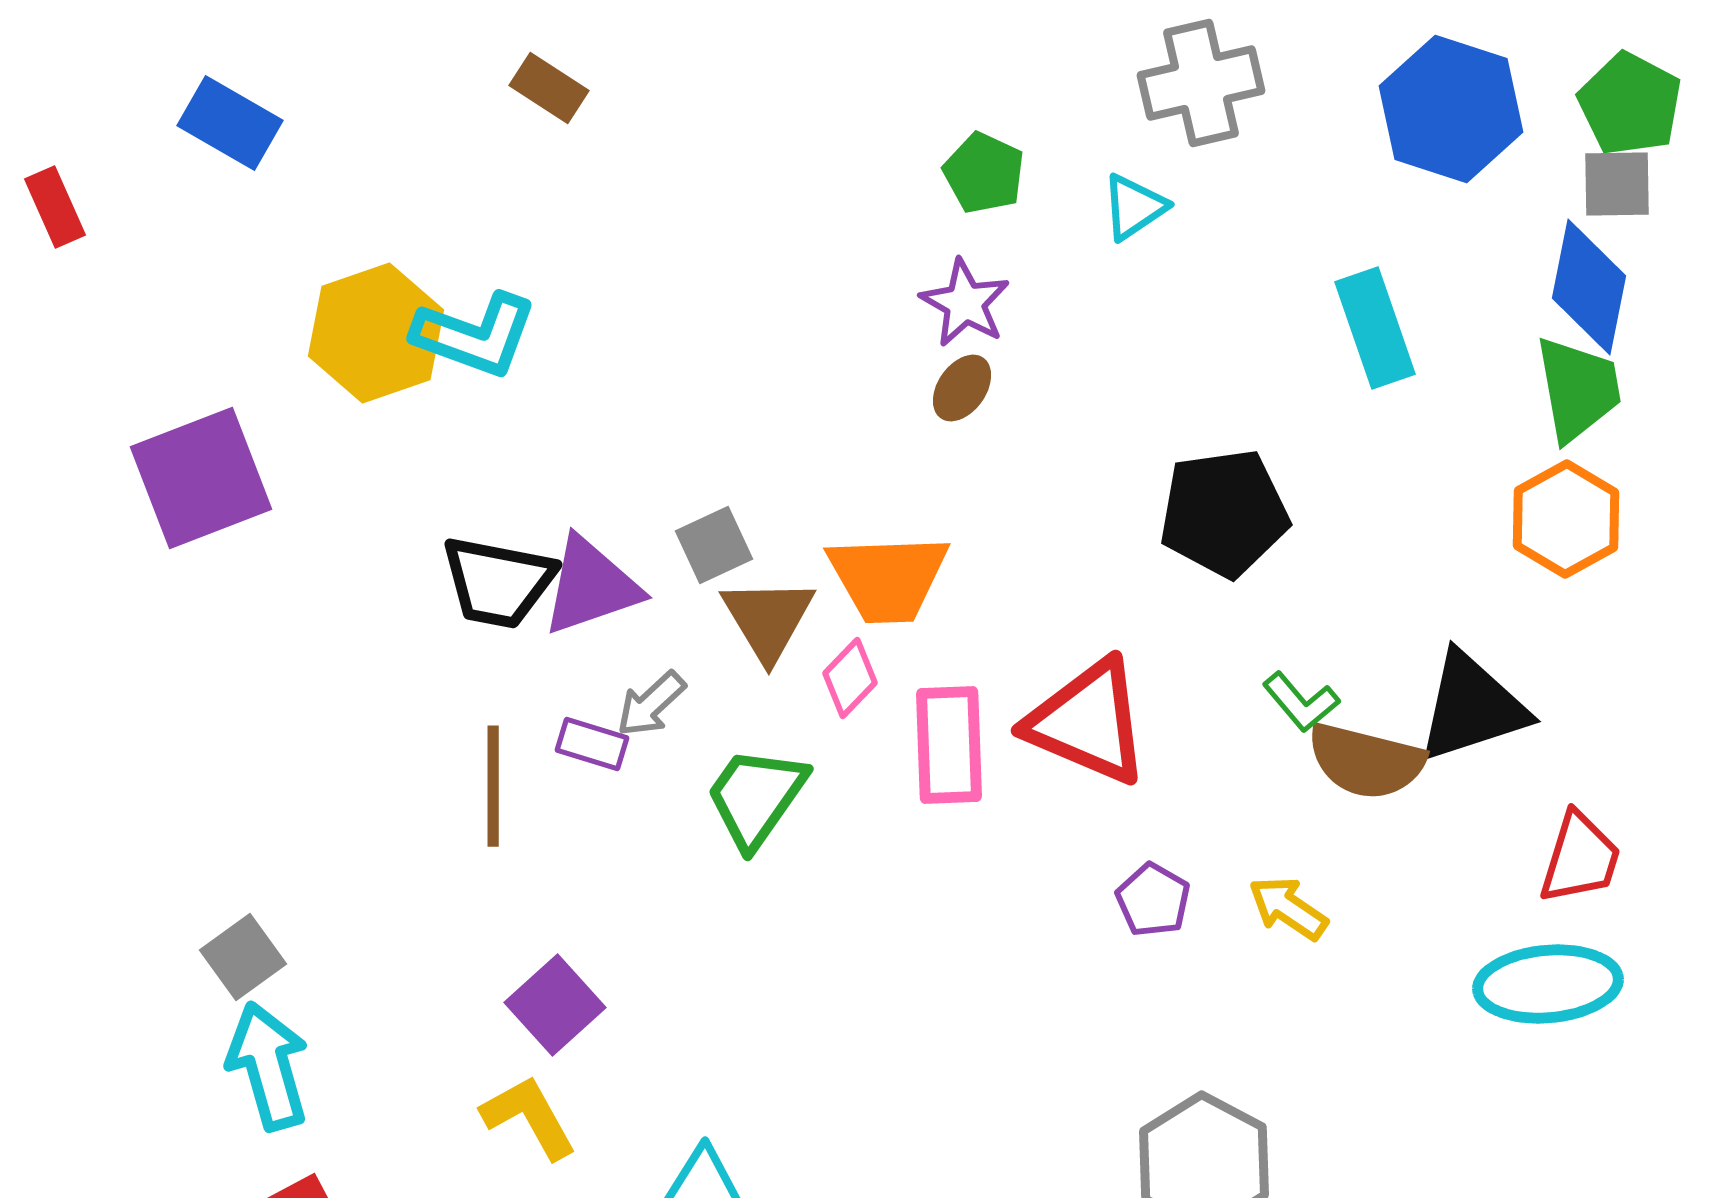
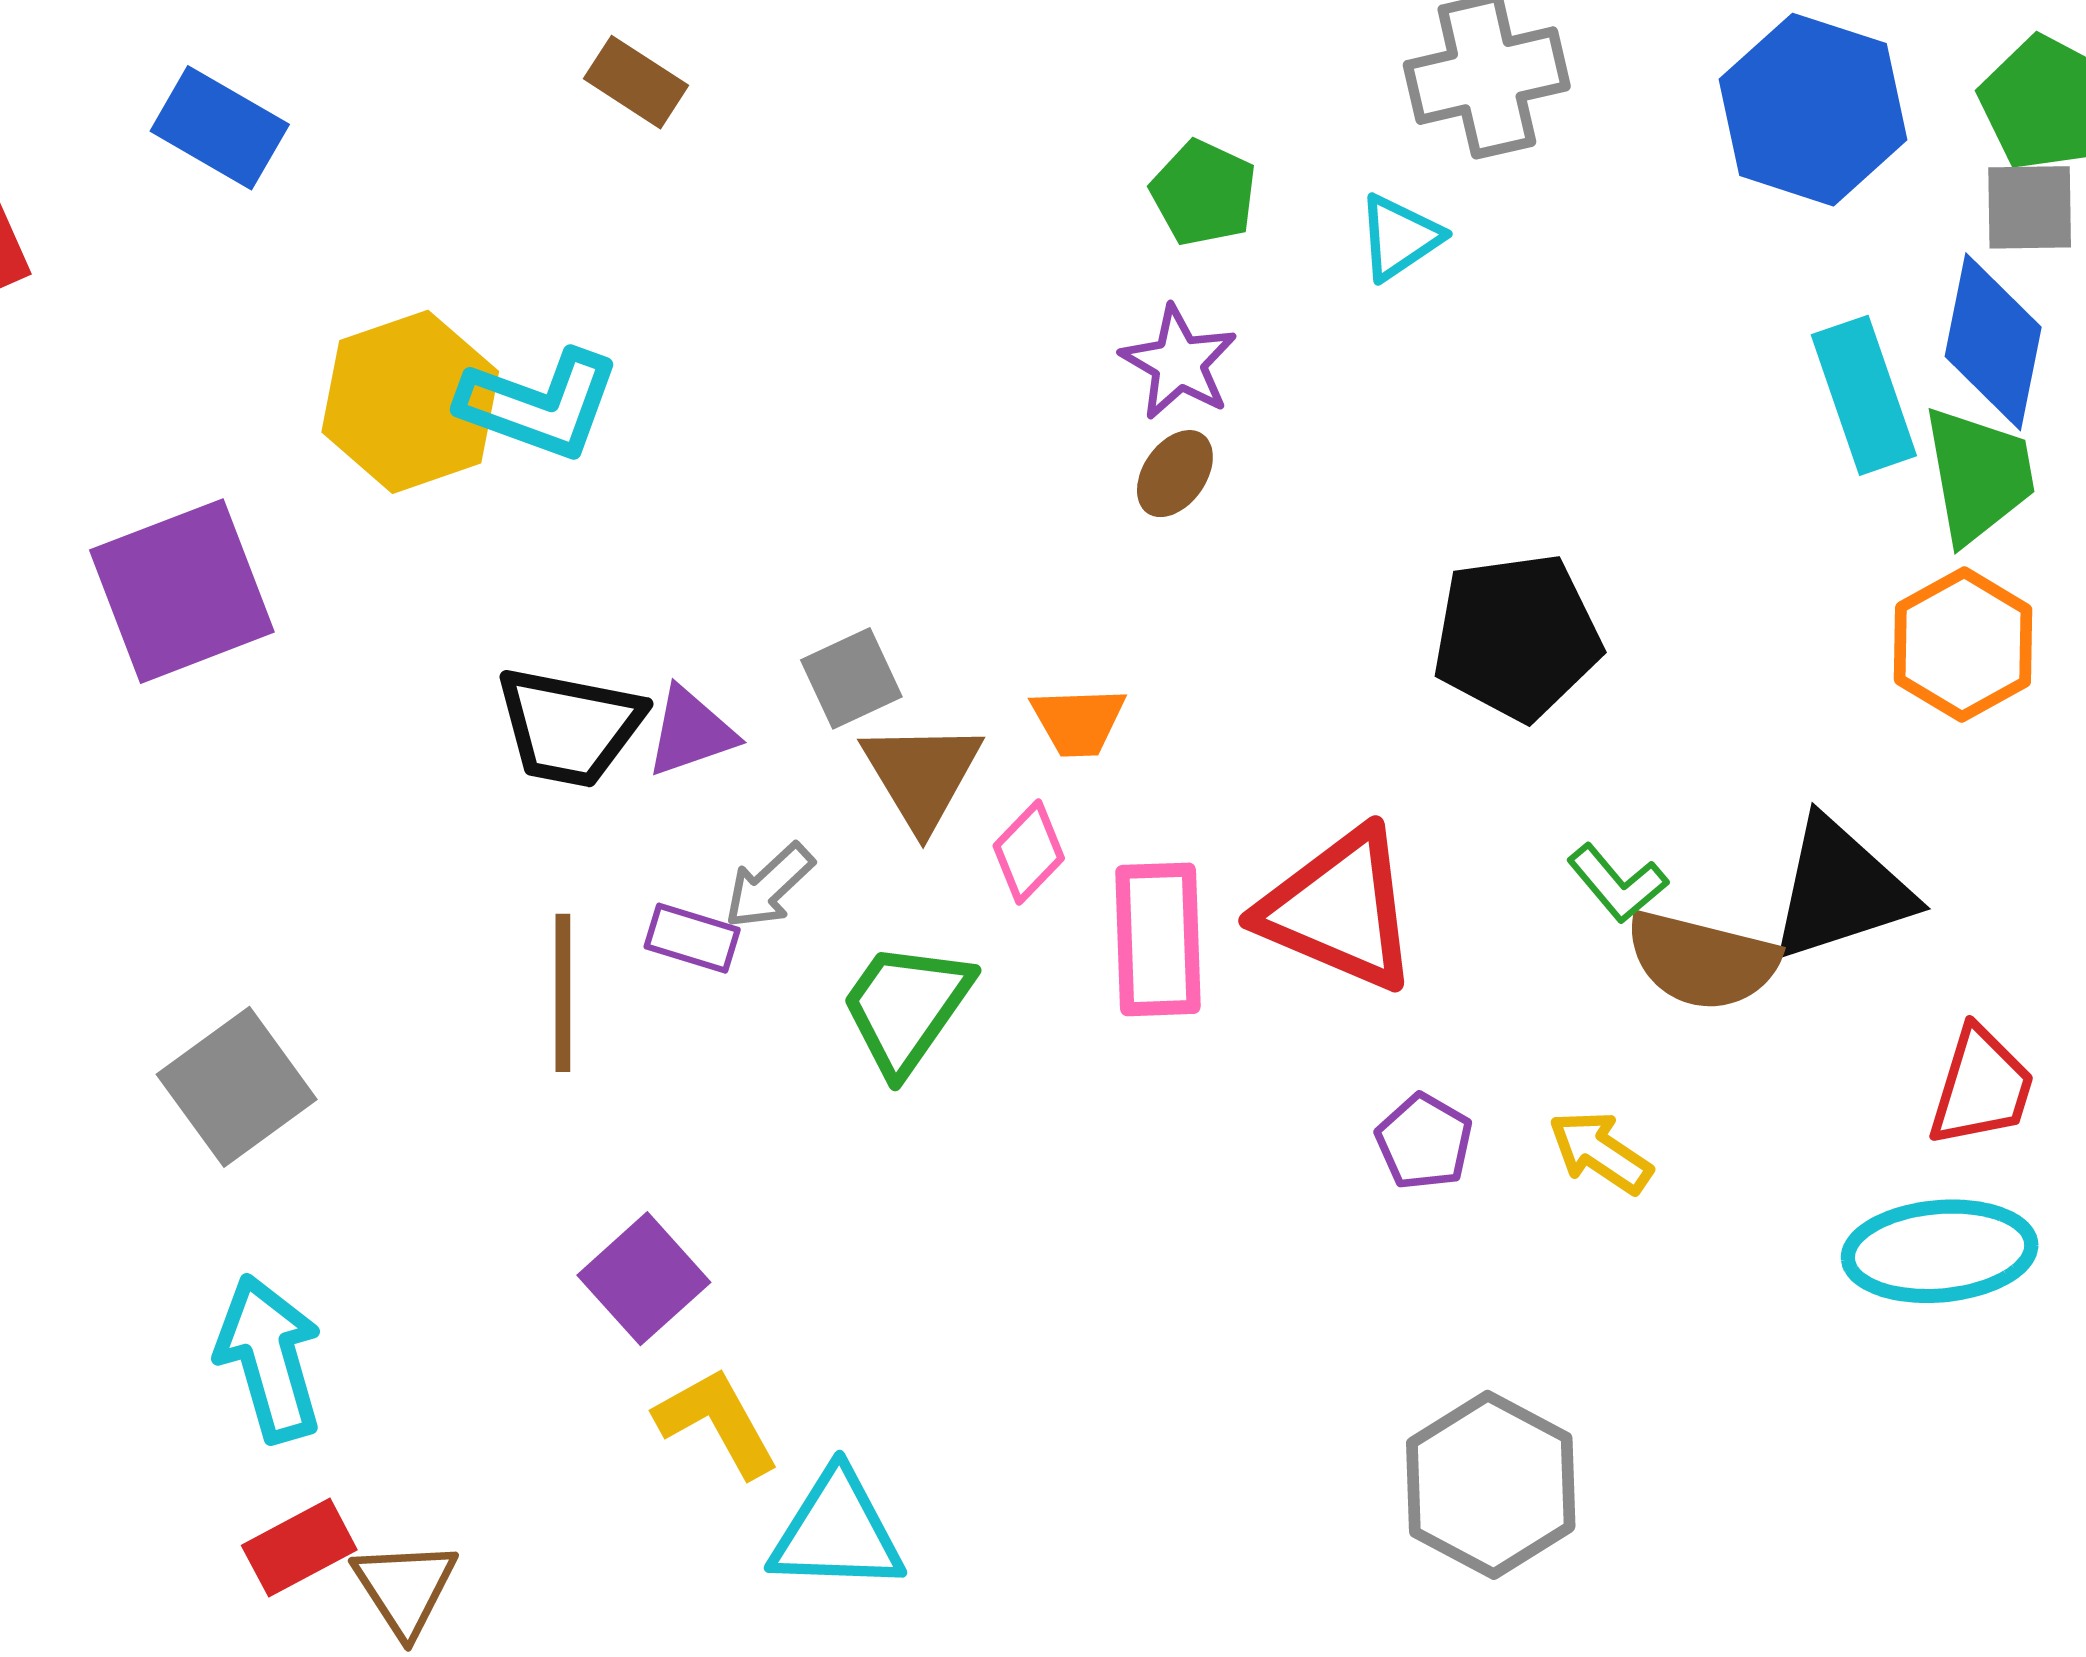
cyan rectangle: (1375, 328) -> (1864, 395), moved
orange trapezoid: (888, 578) -> (1078, 722), size x0.6
purple triangle: (591, 586) -> (691, 732), size x0.7
gray square: (243, 957) -> (237, 1087), moved, size x1.4
yellow L-shape: (529, 1117) -> (717, 1422), moved

